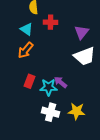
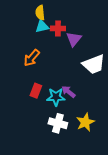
cyan triangle: (27, 29) -> (42, 26), moved, turned -48
purple triangle: (82, 32) -> (74, 39), moved
yellow star: (77, 111) -> (85, 122), turned -30

